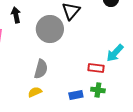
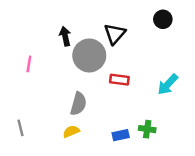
black arrow: (16, 15) -> (65, 36), moved
red rectangle: (96, 68) -> (119, 80), moved

